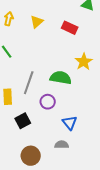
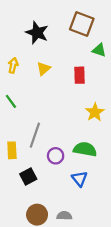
red rectangle: (70, 28) -> (80, 75), turned 63
green semicircle: (61, 78) -> (85, 149), moved
gray semicircle: (62, 145) -> (64, 216), moved

